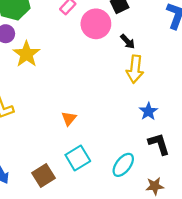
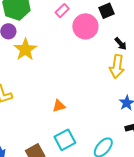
black arrow: (128, 41) -> (121, 44), moved
orange triangle: (69, 118) -> (59, 106), turned 32

